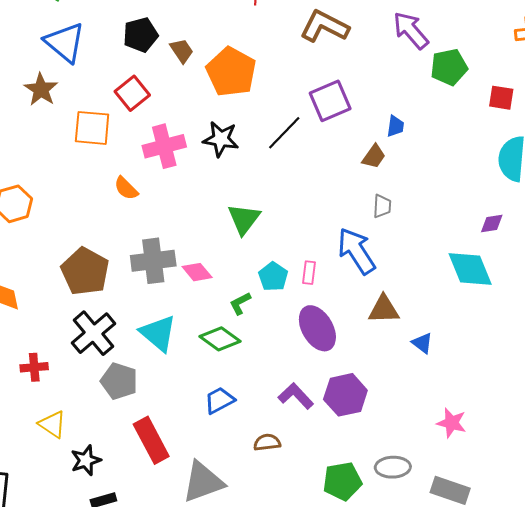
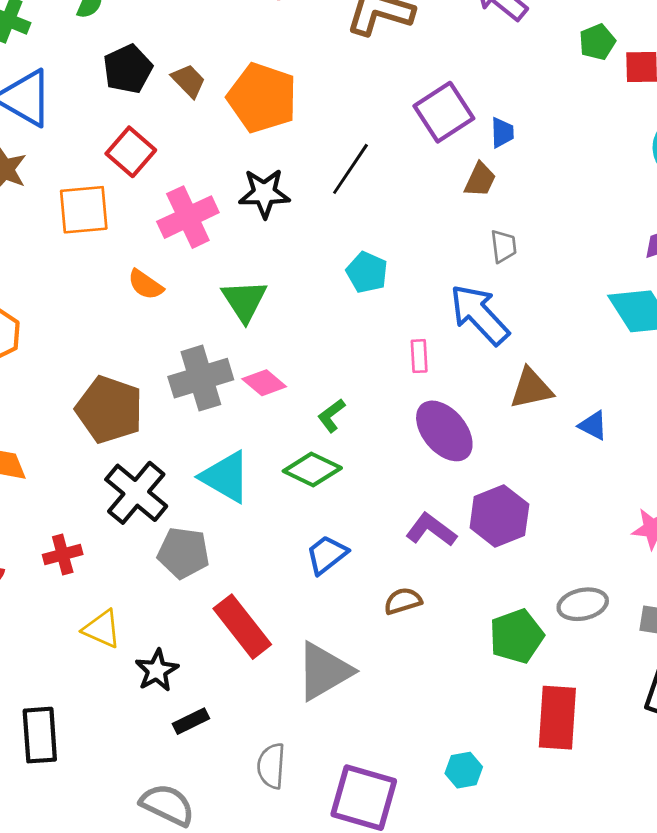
green pentagon: (449, 67) -> (597, 42), moved, size x0.7
purple square: (330, 101) -> (444, 112), moved
green triangle: (244, 219) -> (244, 301), moved
cyan pentagon: (273, 277) -> (367, 272), moved

